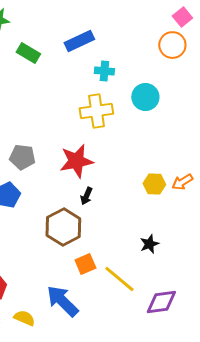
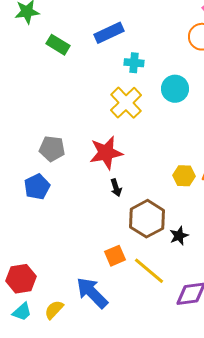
yellow cross: (96, 111) -> (126, 103), turned -36
black arrow: (86, 196) -> (116, 188), turned -42
brown hexagon: (63, 227) -> (147, 219), moved
yellow semicircle: (24, 318) -> (54, 310), turned -70

